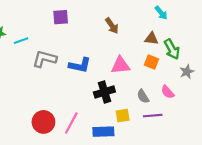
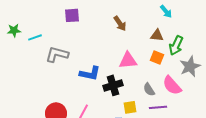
green arrow: (172, 49) -> (176, 45), turned 54
blue L-shape: (80, 65) -> (90, 73), moved
gray star: (187, 72) -> (190, 66), size x1.5
pink semicircle: (168, 92) -> (172, 85), size x1.5

